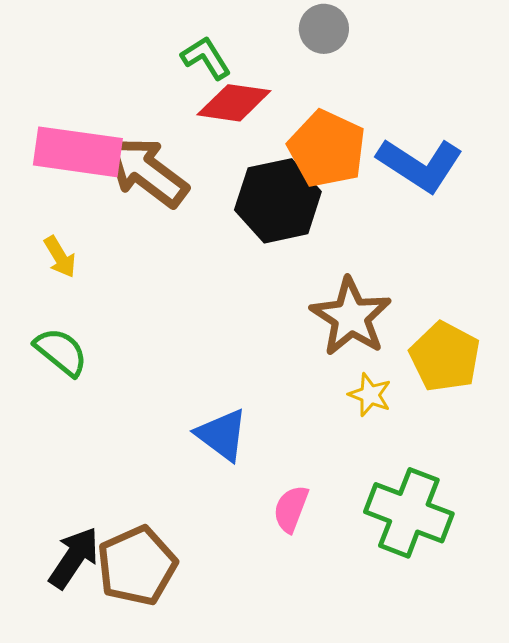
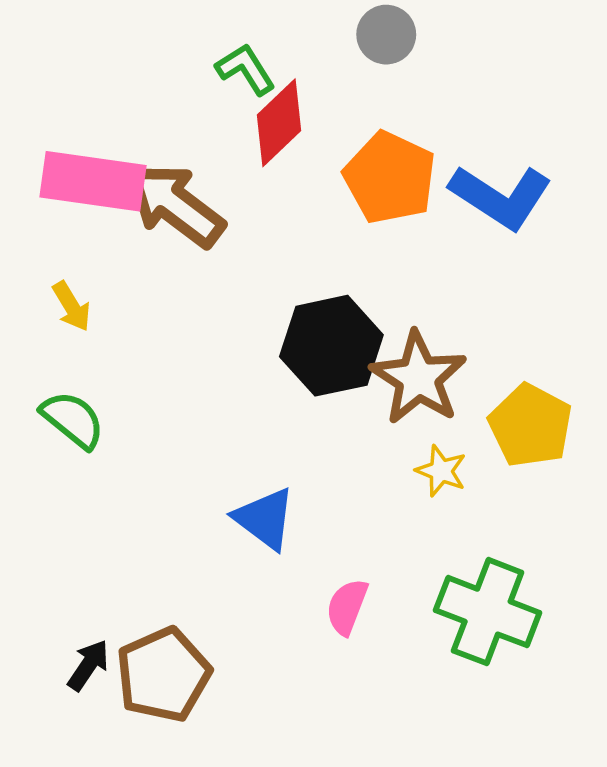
red diamond: (234, 103) -> (279, 123), turned -52
black hexagon: (278, 201) -> (331, 346), moved
black arrow: (74, 558) -> (88, 665), size x0.7

